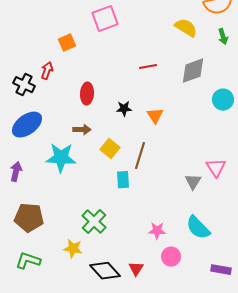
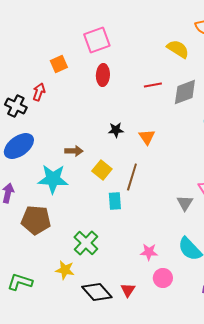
red line: (148, 67) -> (153, 85), moved
red ellipse: (87, 94) -> (103, 75), moved
brown pentagon: (29, 218) -> (36, 220), moved

